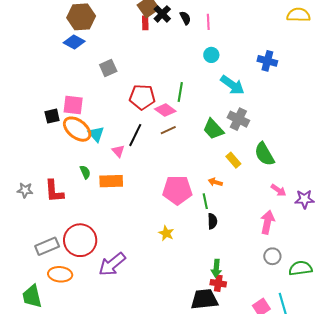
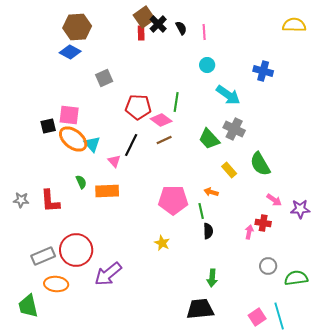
pink arrow: (267, 222) -> (249, 232), moved, size x0.6
red cross: (218, 283) -> (263, 223), moved

